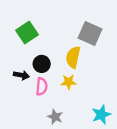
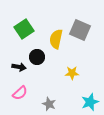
yellow semicircle: (73, 57) -> (56, 39), moved
yellow star: (69, 82) -> (72, 73), moved
pink semicircle: (42, 86) -> (20, 93), moved, turned 42

